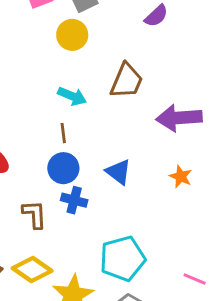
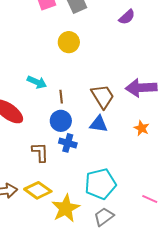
yellow circle: (72, 35) -> (69, 42), moved
brown trapezoid: (127, 81) -> (103, 96), moved, turned -56
cyan arrow: (72, 96) -> (37, 82), moved
blue triangle: (118, 172) -> (99, 124), turned -30

